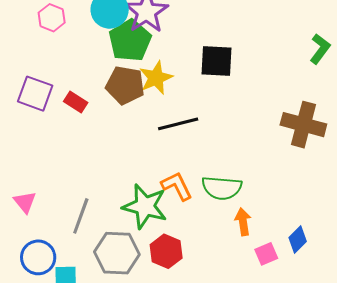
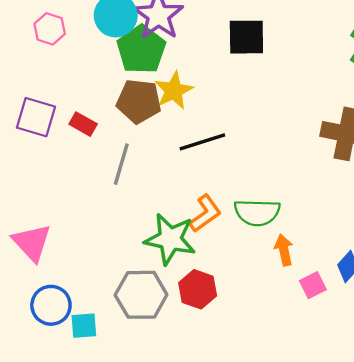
black square: (217, 61) -> (246, 37), moved
orange L-shape: (177, 186) -> (205, 213), turned 84
pink triangle: (25, 202) -> (32, 243), size x1.5
gray line: (81, 216) -> (121, 164), moved

